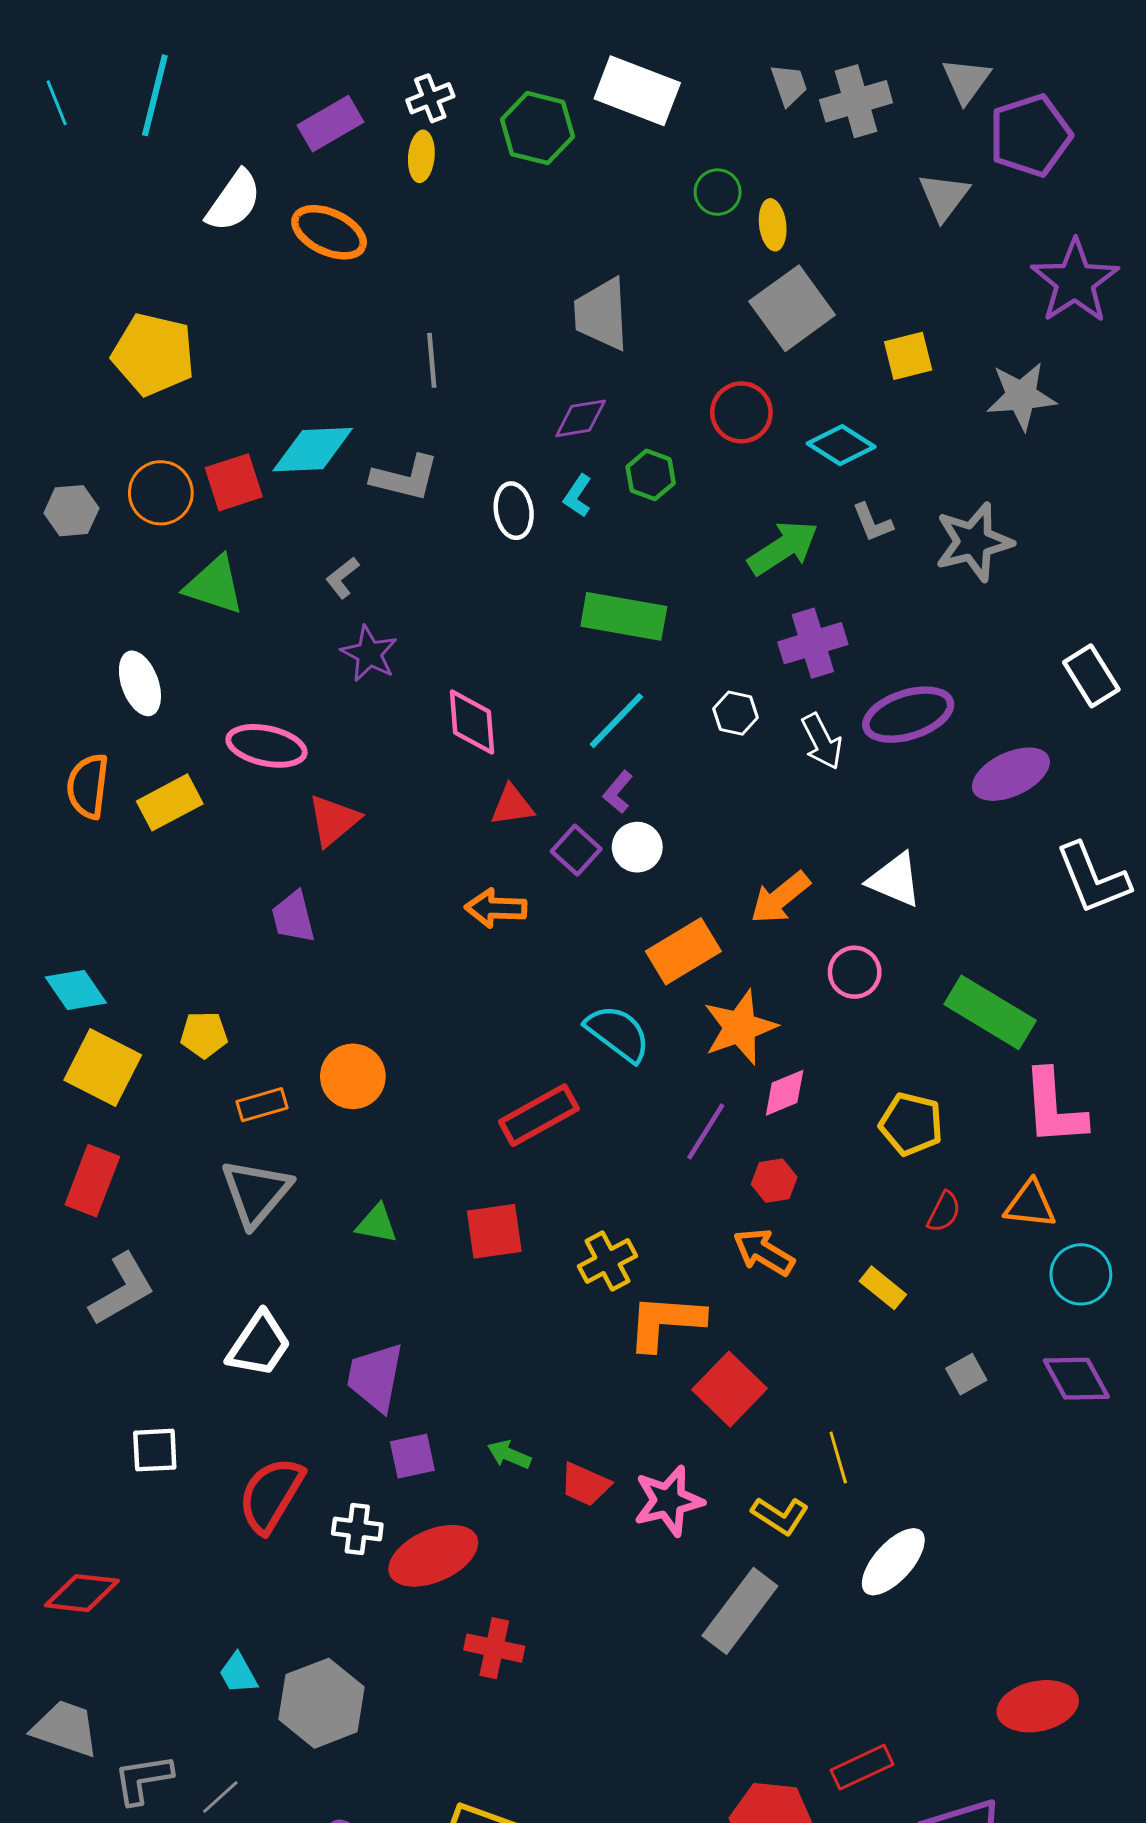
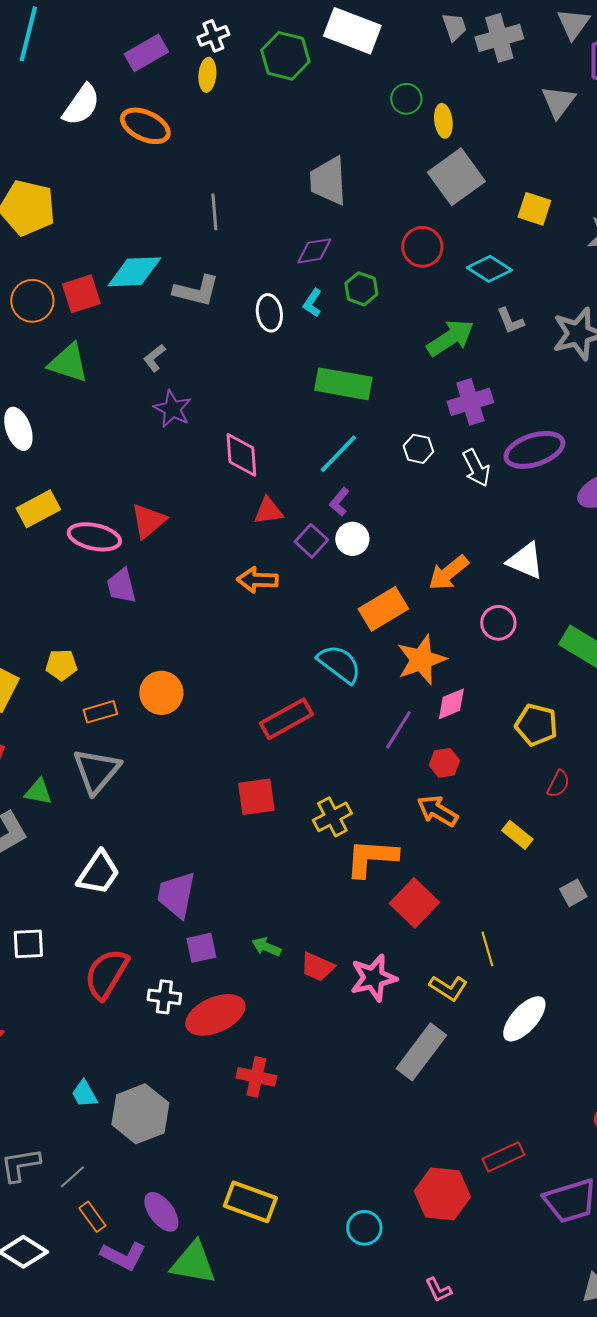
yellow square: (908, 356) -> (534, 209), turned 32
pink ellipse: (267, 746) -> (94, 537), moved
green triangle: (377, 1224) -> (38, 792), moved

